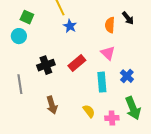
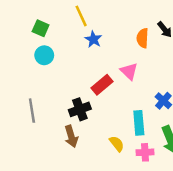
cyan circle: (19, 36) -> (44, 55), moved
pink triangle: (108, 53) -> (129, 71), moved
black cross: (46, 65) -> (80, 109), moved
cyan rectangle: (102, 82) -> (139, 123), moved

